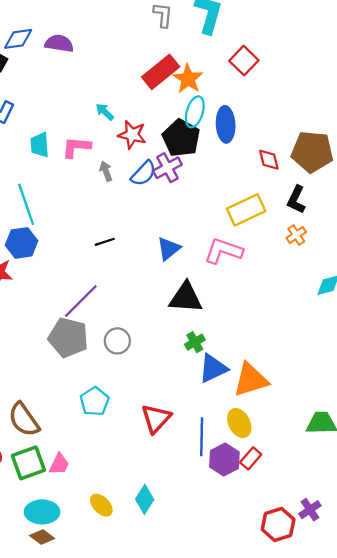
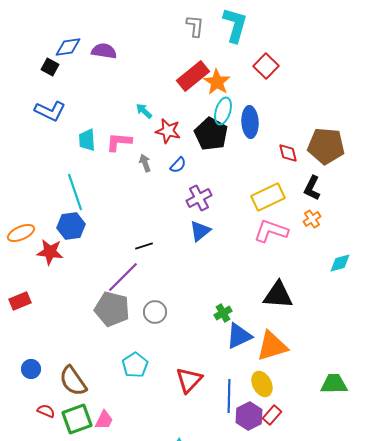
purple cross: (167, 168) -> (199, 198), moved
blue semicircle: (144, 173) -> (178, 165), size x0.7
black line: (105, 242) -> (144, 246), moved
pink L-shape: (223, 251) -> (271, 231), moved
black triangle: (186, 298) -> (278, 295), moved

